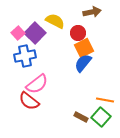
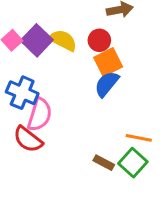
yellow semicircle: (55, 21) -> (63, 40), moved
blue cross: (25, 56) -> (22, 93), moved, turned 35
pink semicircle: (37, 84) -> (40, 115), turned -35

